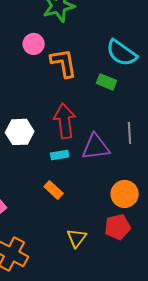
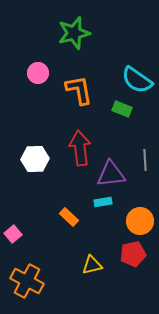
pink circle: (34, 44) -> (38, 73), moved
cyan rectangle: (60, 155) -> (103, 202), moved
yellow triangle: (77, 238) -> (92, 265), turned 40

